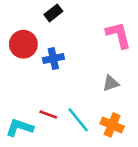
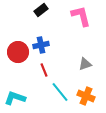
pink L-shape: (119, 35) -> (81, 16), moved
red circle: (23, 44) -> (18, 52), moved
red line: (48, 115) -> (44, 70), moved, turned 48

